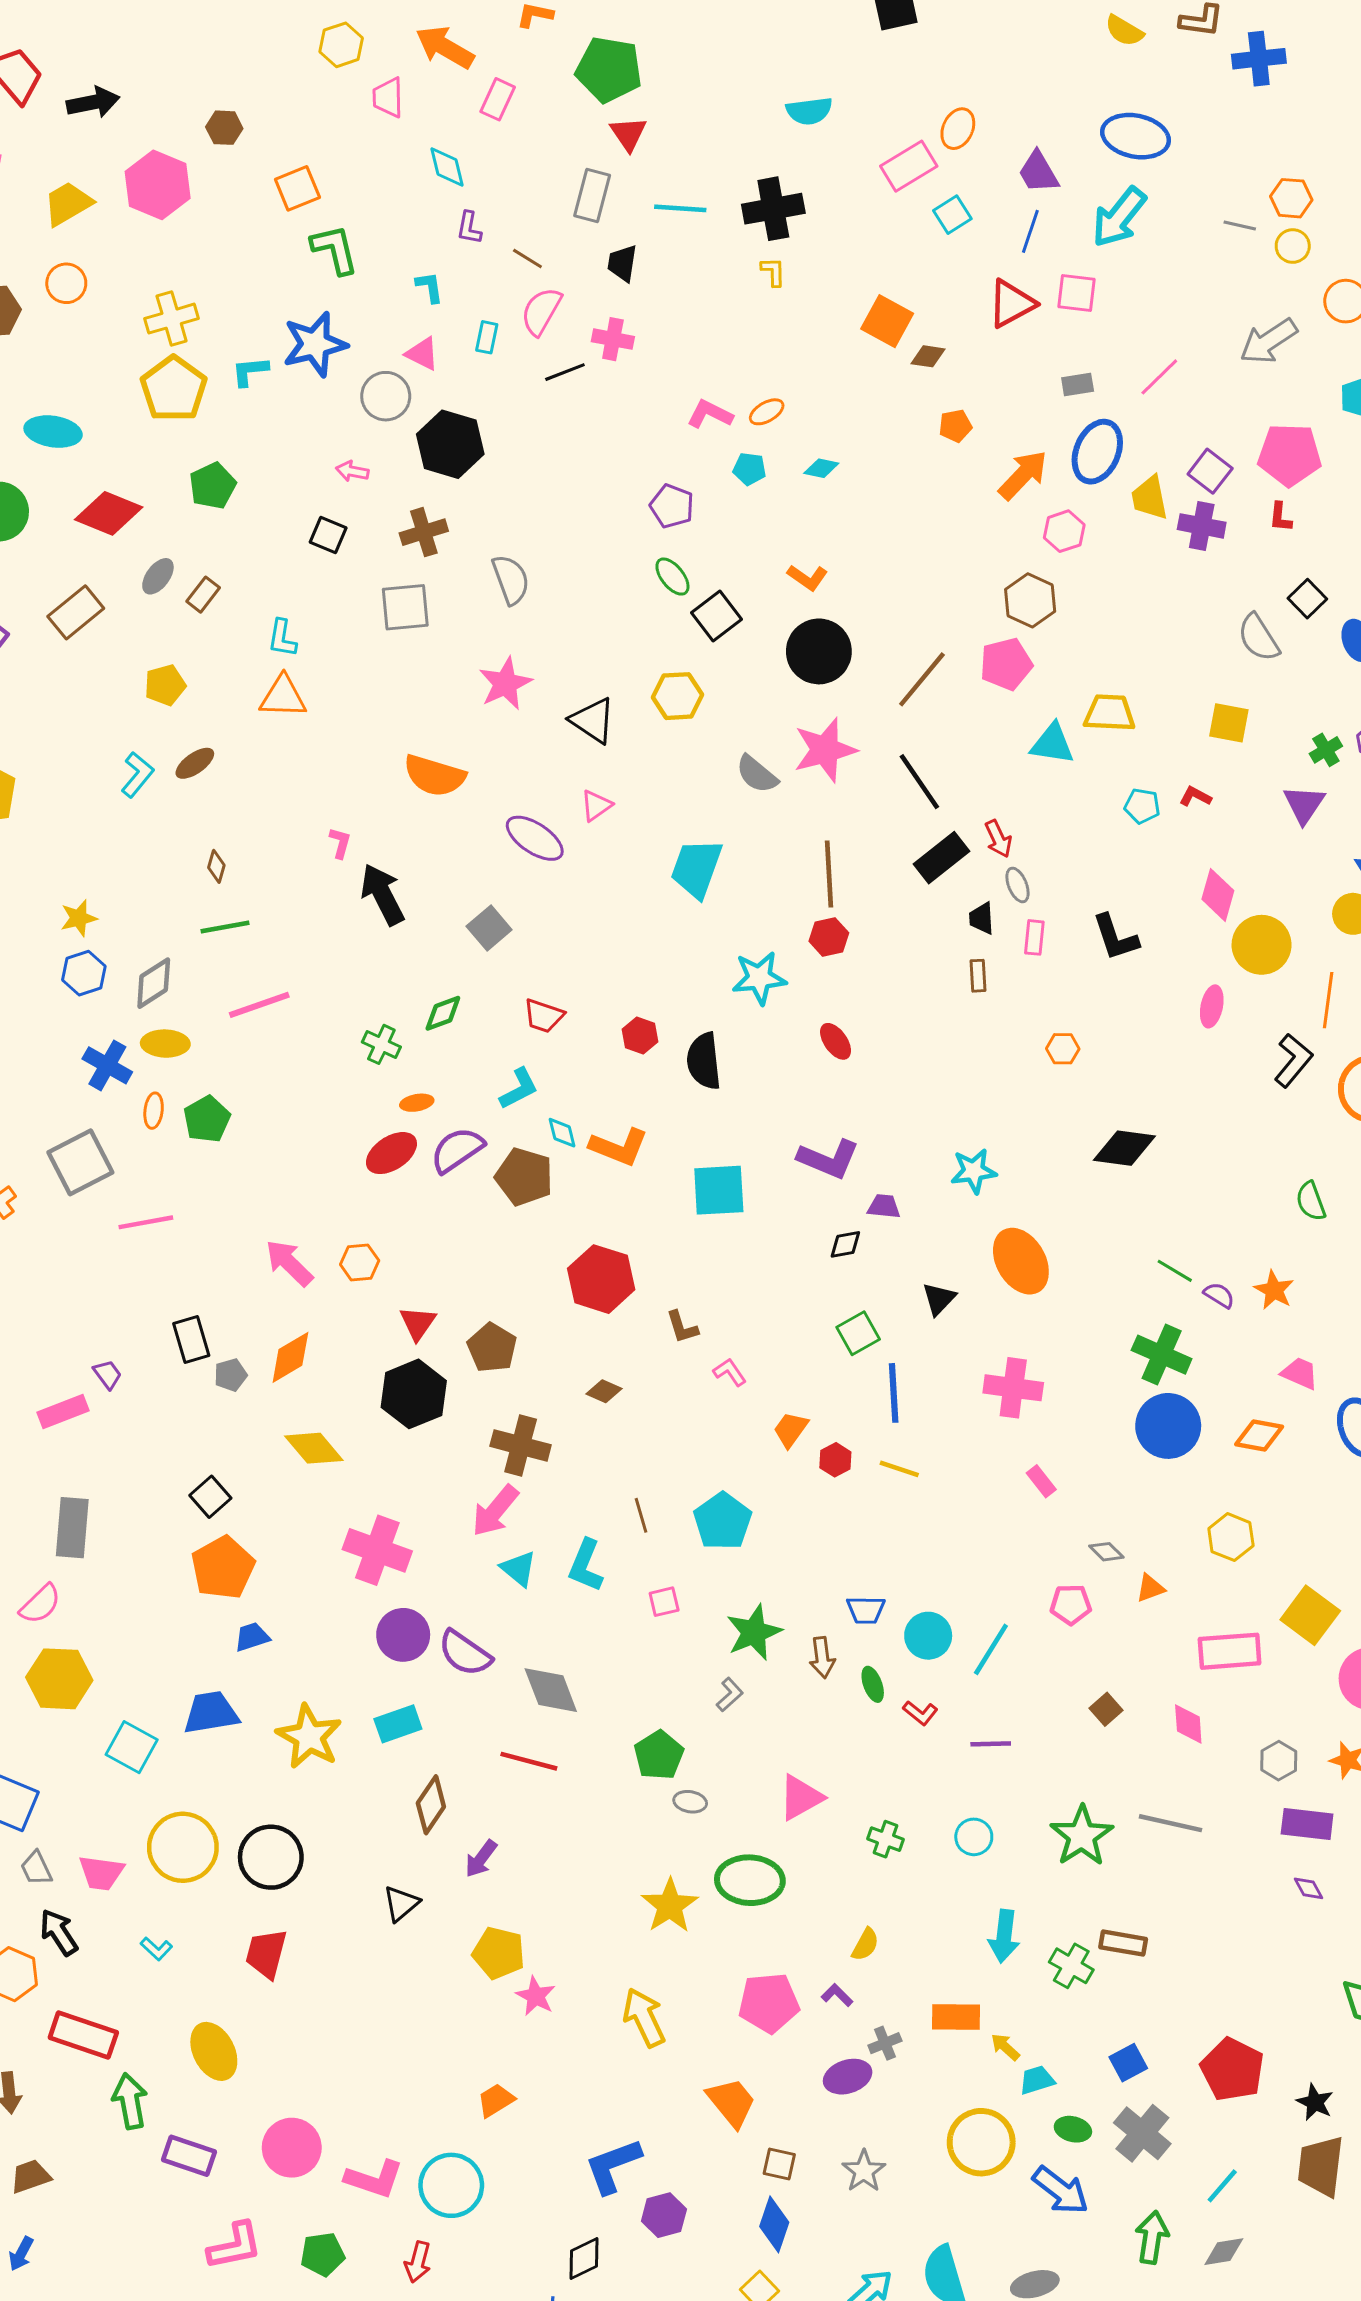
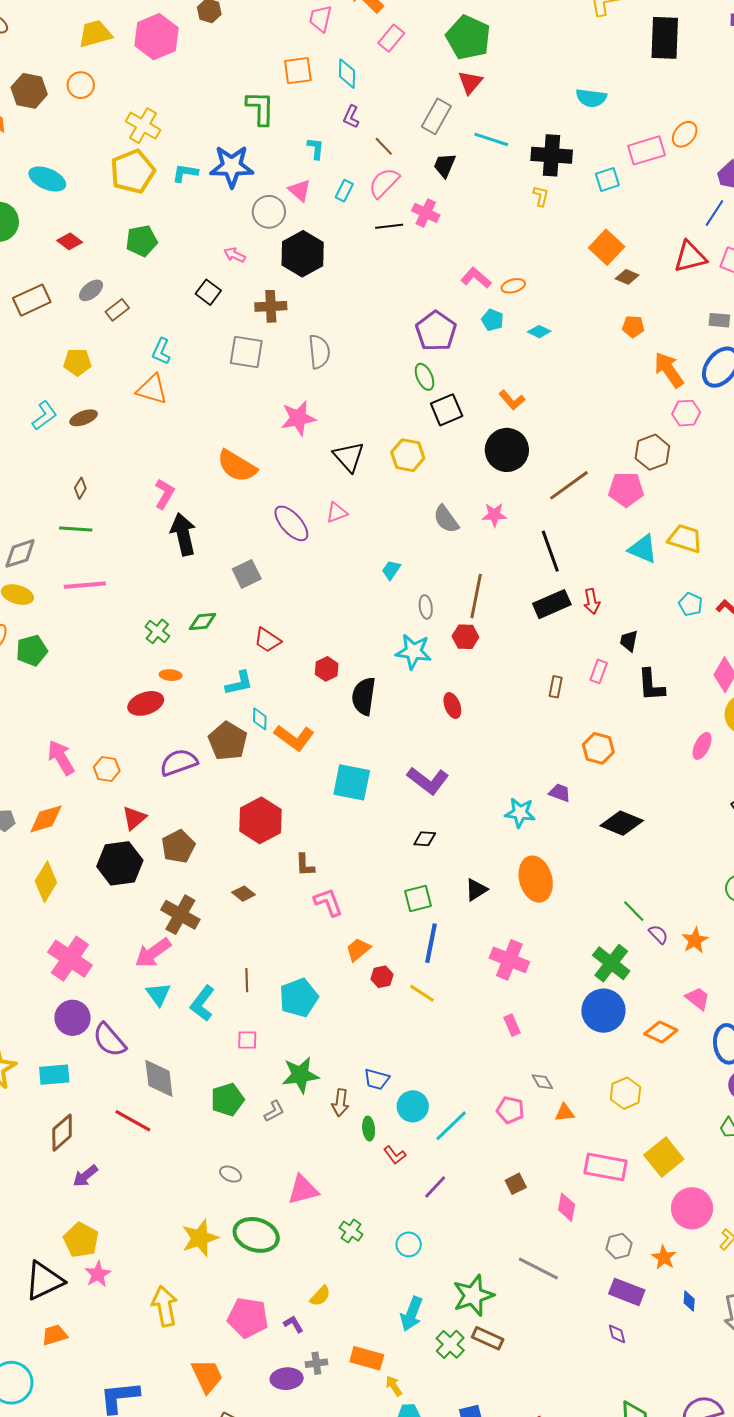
orange square: (297, 188) -> (298, 71), moved
cyan square: (952, 215) -> (607, 180), moved
yellow cross: (172, 319) -> (143, 126), turned 32
orange arrow: (1023, 475) -> (669, 370), turned -93
purple pentagon: (672, 506) -> (436, 331), size x1.4
red diamond: (109, 513) -> (70, 241), size x0.6
pink star: (825, 750) -> (494, 515), size x0.6
pink L-shape: (340, 843) -> (164, 494), size x1.4
cyan trapezoid: (696, 868) -> (391, 570), size x0.5
gray ellipse: (1018, 885) -> (426, 607), moved
black trapezoid: (982, 918) -> (629, 641), moved
orange hexagon: (1063, 1049) -> (598, 748), size x1.4
purple semicircle: (457, 1150) -> (179, 762), moved
purple trapezoid: (884, 1206) -> (560, 793), moved
pink L-shape: (730, 1372) -> (328, 902), size x1.4
yellow diamond: (314, 1448) -> (46, 882), turned 57
purple line: (991, 1744) -> (435, 1187), turned -60
green pentagon: (659, 1755) -> (227, 1100), moved
green star: (1082, 1836) -> (473, 1295), moved
black triangle: (401, 1904) -> (44, 1281), moved, size x1.6

